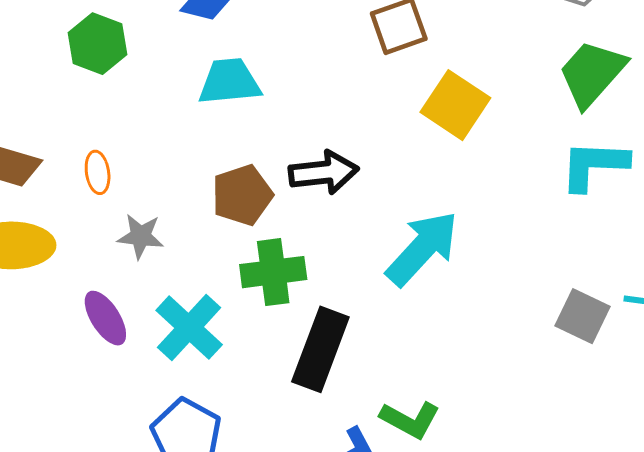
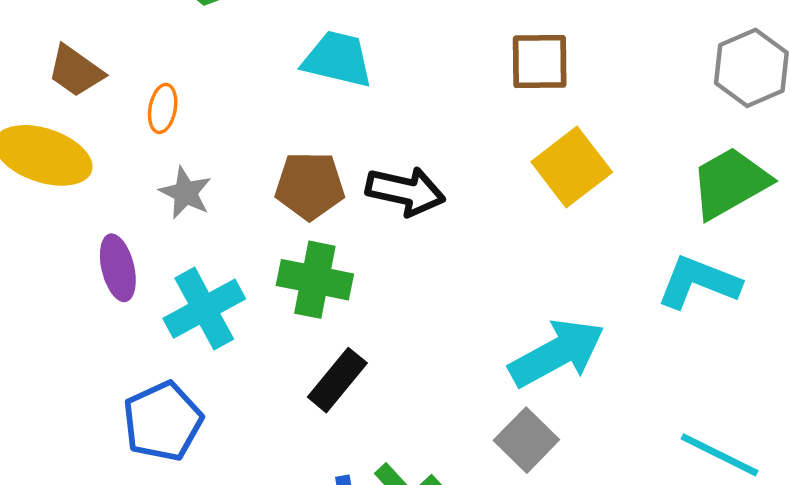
cyan arrow: (422, 248) -> (557, 353), moved
gray square: (583, 316) -> (526, 440), moved
black rectangle: (320, 349) -> (337, 380), size x0.7

